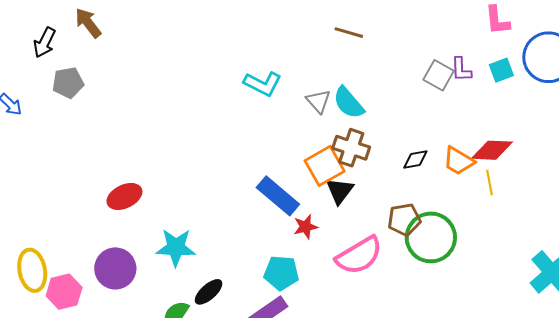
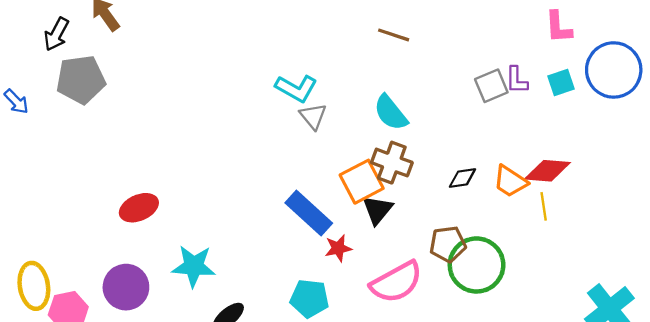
gray square: (439, 75) -> (491, 86), turned 36
gray pentagon: (68, 83) -> (81, 80), size x1.4
gray triangle: (318, 101) -> (313, 116), moved

